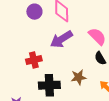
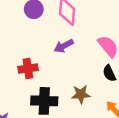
purple arrow: (61, 39) -> (64, 46), size x0.7

